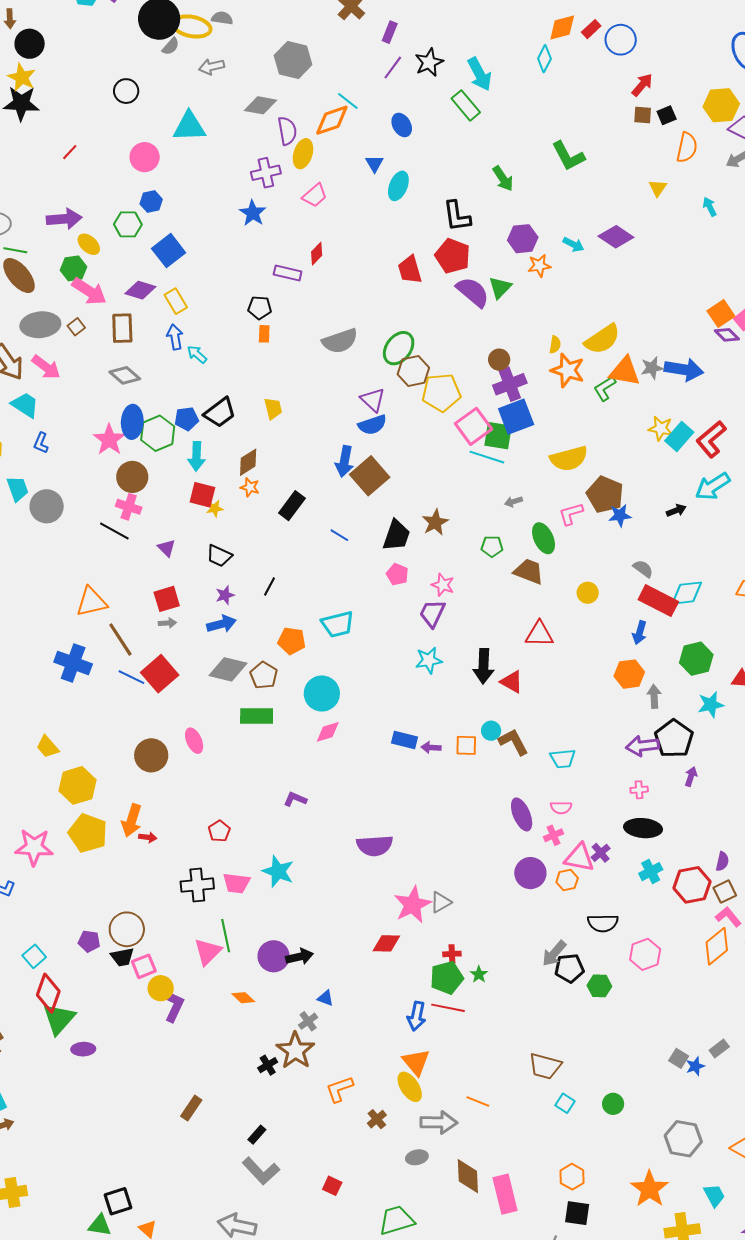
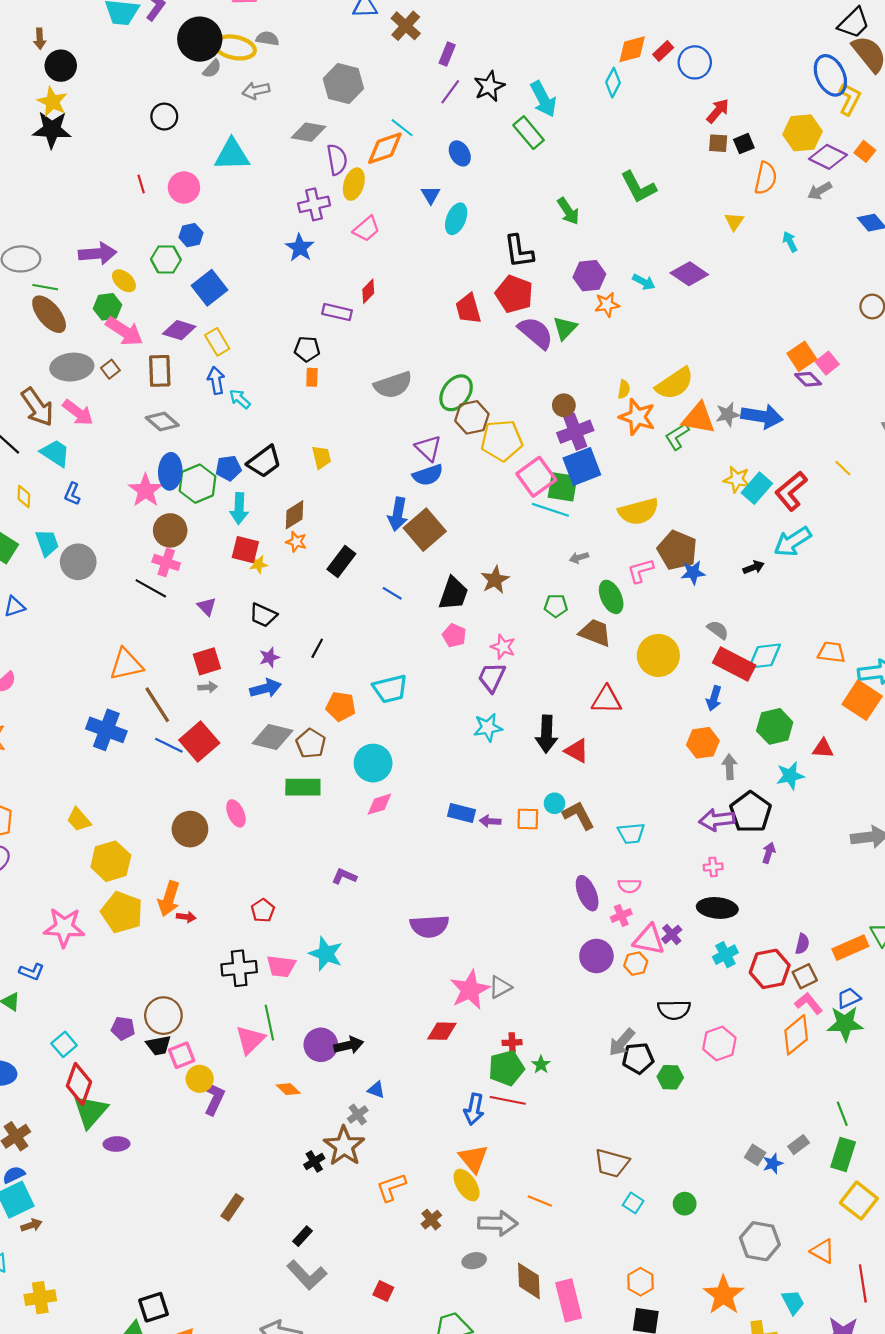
red line: (70, 152) -> (141, 184), moved, turned -60
yellow circle: (588, 593) -> (658, 655), size x1.8

